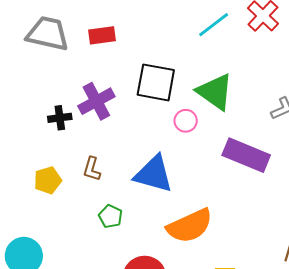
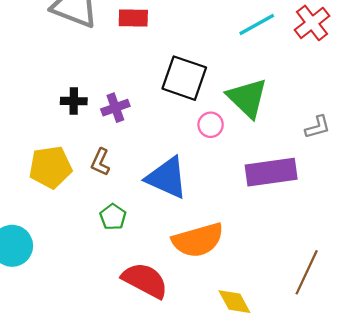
purple cross: (96, 101) -> (115, 108), moved, size x0.7
purple rectangle: (246, 155) -> (271, 172), turned -39
yellow pentagon: (48, 180) -> (50, 167), size x1.4

